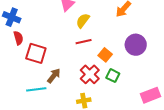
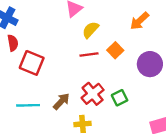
orange square: (105, 55) -> (115, 50), moved
brown arrow: (54, 76) -> (61, 101), moved
green square: (113, 76) -> (120, 98), turned 32

